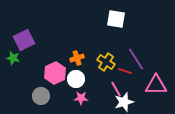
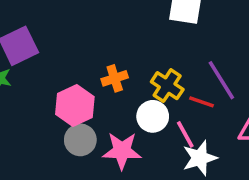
white circle: (76, 79) -> (153, 116), moved
gray circle: (41, 96) -> (80, 140), moved
pink star: (81, 98) -> (122, 151), size x1.5

